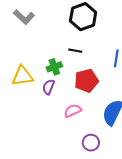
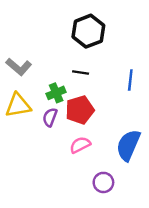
gray L-shape: (24, 17) -> (19, 67), moved
red pentagon: (86, 81) -> (80, 110), moved

